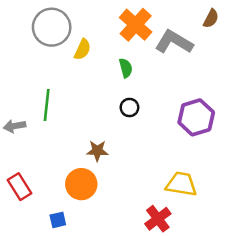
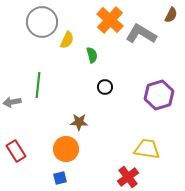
green semicircle: (126, 68) -> (92, 55), moved
blue square: (58, 220) -> (60, 178), moved

